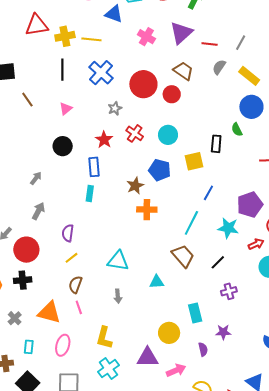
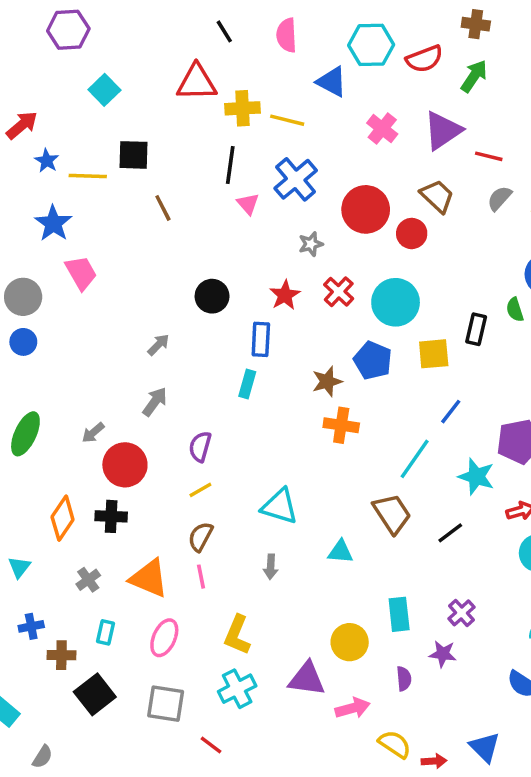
pink triangle: (66, 109) -> (248, 204), moved, turned -40
cyan circle: (168, 135) -> (396, 302), size x1.4
purple cross: (229, 291) -> (461, 613), moved, turned -35

